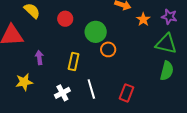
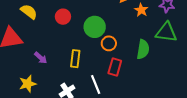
purple arrow: (39, 58) -> (41, 58), turned 144
green semicircle: (167, 71) -> (143, 49), moved
red rectangle: (126, 93) -> (115, 67), moved

